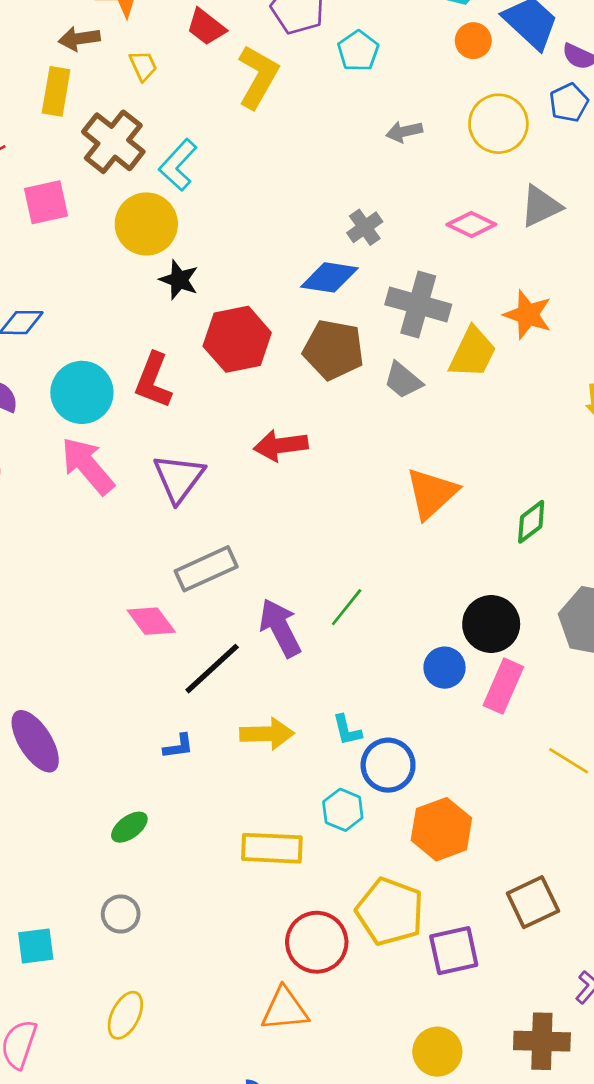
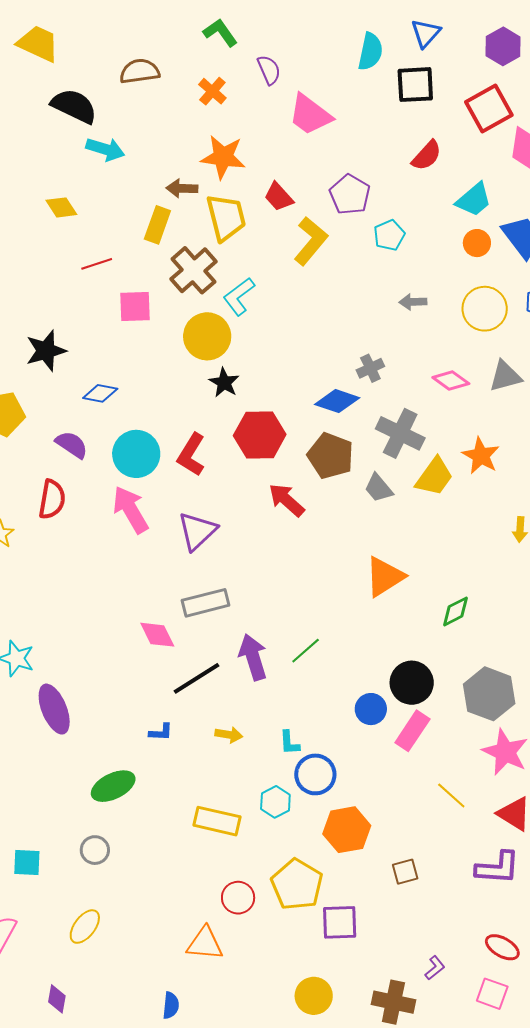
yellow trapezoid: (143, 66) -> (226, 217), size x2.0
red arrow: (281, 445) -> (286, 500), moved, turned 39
yellow arrow: (267, 734) -> (229, 735), size x0.7
green ellipse: (129, 827) -> (113, 786), size x1.5
brown square: (533, 902) -> (405, 872), moved, size x0.7
red circle: (317, 942) -> (238, 898), size x0.7

